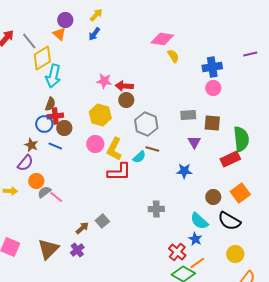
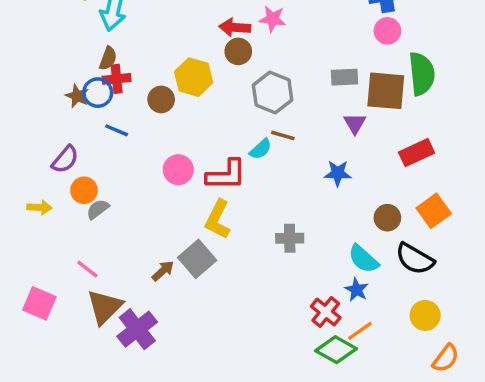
pink star: (104, 81) -> (273, 19), moved
brown square: (212, 123) -> (386, 91), size x1.4
brown circle: (64, 128) -> (161, 99), moved
green semicircle: (241, 139) -> (422, 74), moved
pink circle: (95, 144) -> (178, 170), moved
brown star: (31, 145) -> (77, 96), moved
yellow L-shape: (114, 149) -> (218, 219), moved
pink line: (56, 197) -> (87, 269), moved
gray square: (102, 221) -> (197, 259), size x1.5
purple cross: (77, 250) -> (137, 329), moved, size x1.6

